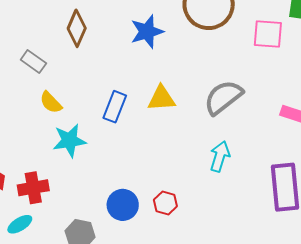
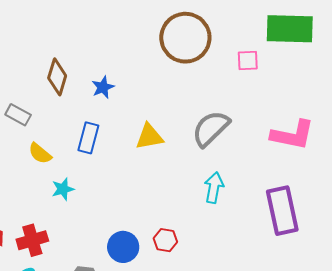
blue star: (147, 32) -> (103, 87), moved, size x0.7
pink square: (268, 34) -> (248, 61), size x0.7
blue rectangle: (115, 107) -> (88, 138), moved
cyan star: (69, 141) -> (63, 189), size x0.7

